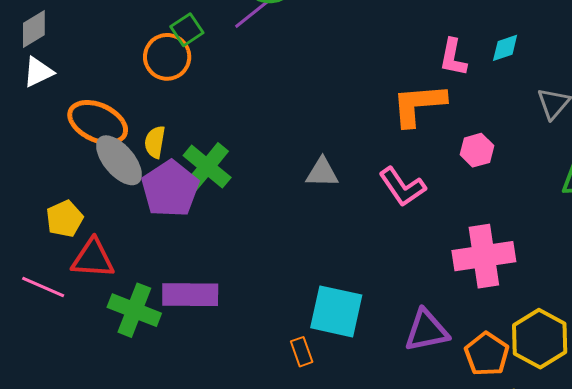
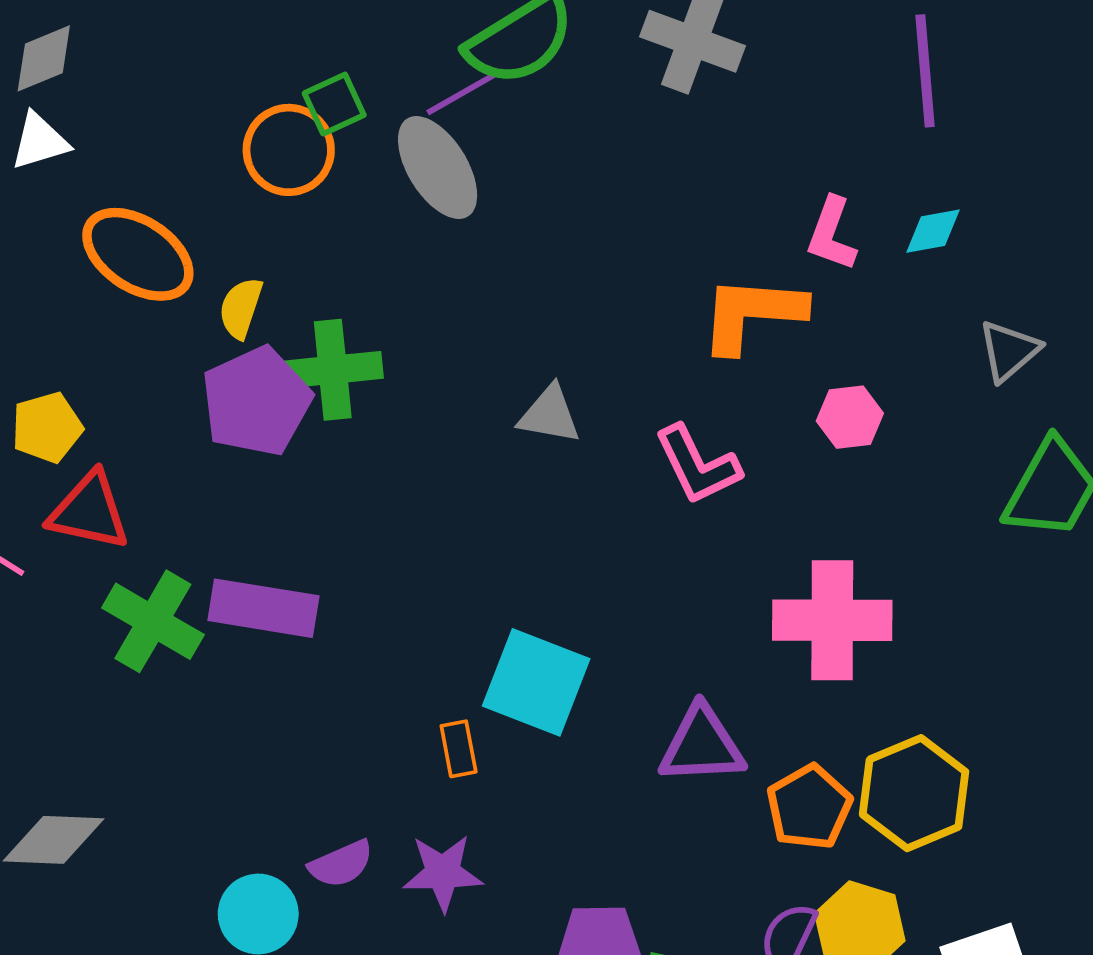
gray ellipse: (119, 160) -> (438, 168), moved
green cross: (207, 167) -> (333, 370), turned 36

